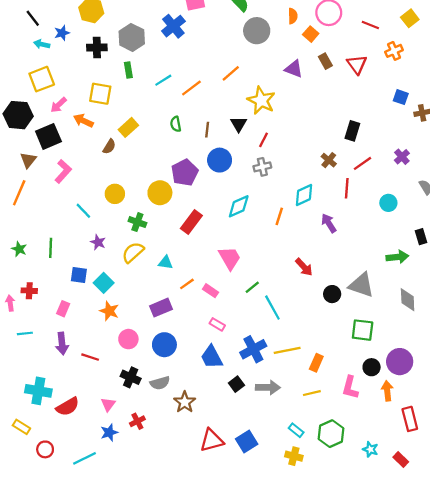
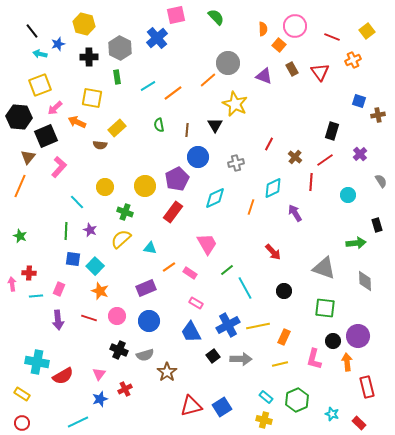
gray circle: (257, 31) -> (228, 63), moved
black rectangle: (352, 131) -> (332, 131), moved
red line: (263, 140) -> (269, 144), moved
brown semicircle: (109, 147) -> (100, 145), turned 64
purple pentagon: (185, 172) -> (177, 179), moved
green line: (51, 248) -> (66, 231), moved
black circle: (332, 294) -> (284, 291), moved
cyan line: (25, 333) -> (36, 296), moved
red line: (90, 357) -> (89, 318), moved
red circle: (45, 449) -> (22, 423), moved

